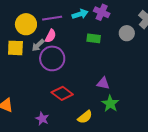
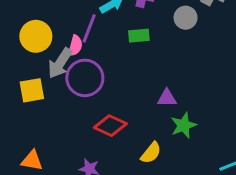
purple line: (52, 18) -> (89, 28), moved, turned -48
gray arrow: (38, 45) -> (60, 63), size x1.5
yellow square: (15, 48) -> (32, 90), moved
green star: (110, 104) -> (184, 125), turned 30

